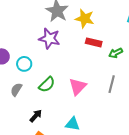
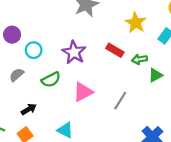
yellow star: (85, 19) -> (136, 23), moved
purple star: (49, 39) -> (74, 52), moved
green arrow: (116, 53) -> (140, 59), moved

